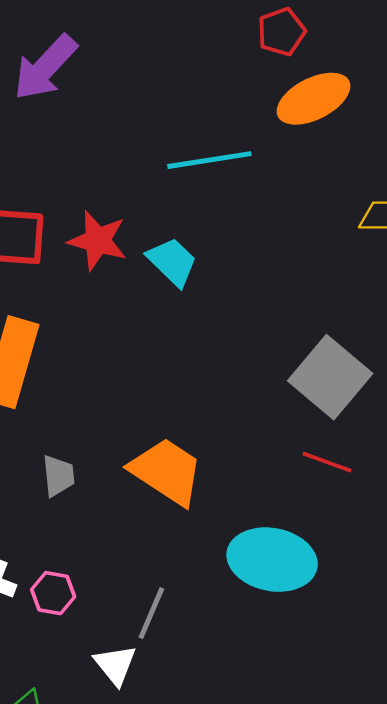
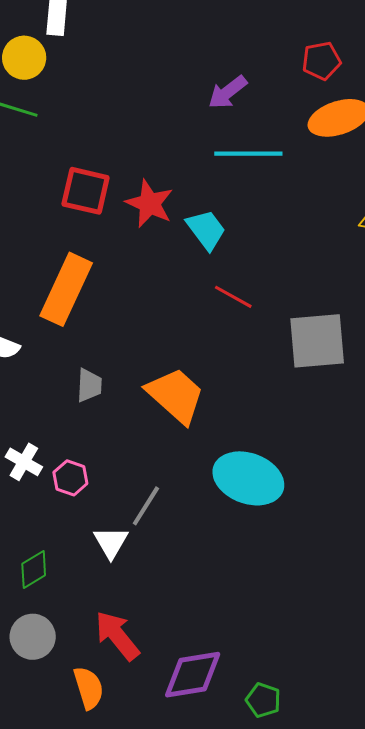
purple arrow: (45, 67) -> (228, 92), moved, size x0.7
gray square: (330, 377) -> (317, 341), turned 36
red line: (327, 462) -> (233, 297), moved

